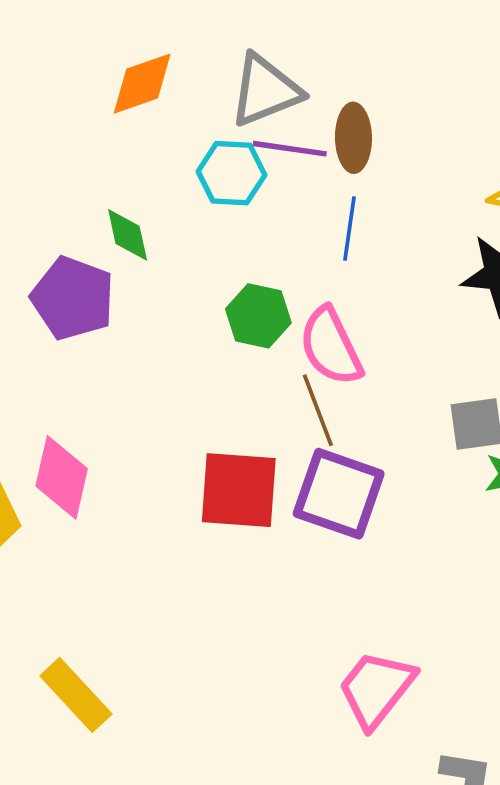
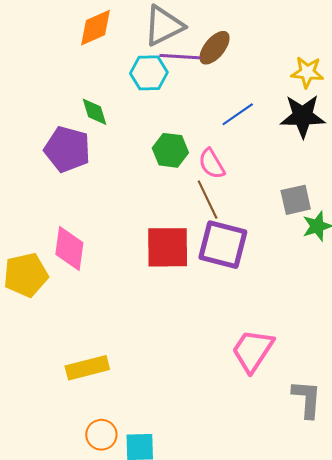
brown ellipse: (353, 138) -> (215, 48), turned 45
blue line: (349, 229) -> (238, 114), moved, turned 52
pink semicircle: (331, 346) -> (212, 164), size x0.7
yellow rectangle: (76, 695) -> (87, 368), turned -57

